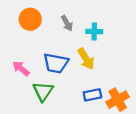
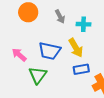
blue rectangle: (92, 95) -> (81, 69), moved

